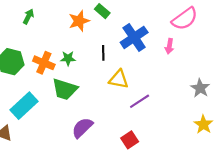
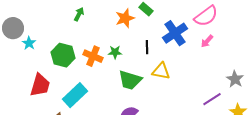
pink semicircle: (185, 19) -> (206, 16), moved
pink arrow: (169, 46) -> (207, 41), turned 32
green trapezoid: (65, 89) -> (130, 80), moved
purple line: (140, 101) -> (212, 99), moved

